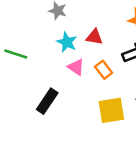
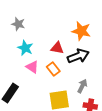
red triangle: (94, 37) -> (57, 48), moved

